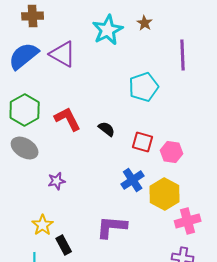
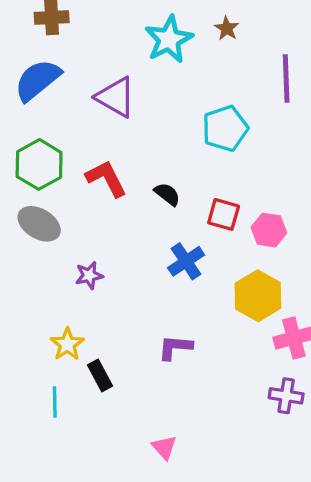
purple triangle: (63, 54) -> (116, 97), moved
blue cross: (133, 180) -> (186, 261), moved
purple L-shape: (112, 227) -> (175, 347), size x0.7

